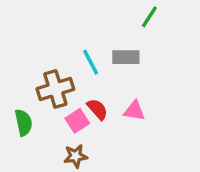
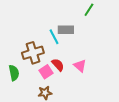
gray rectangle: (126, 57) -> (66, 30), moved
pink triangle: (134, 111) -> (80, 66), turned 32

